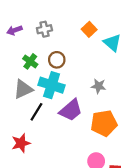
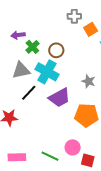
gray cross: (44, 29) -> (74, 16), moved
purple arrow: (15, 30) -> (18, 35), moved

